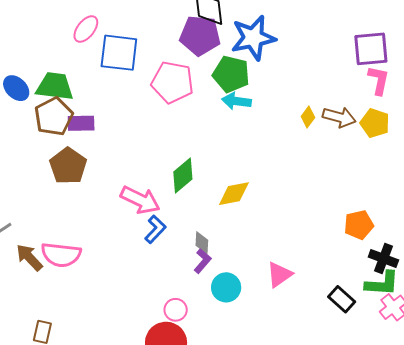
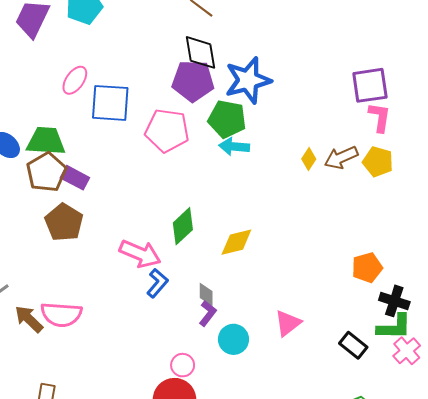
brown arrow: (339, 117) -> (341, 158), turned 144
purple rectangle: (81, 123) -> (75, 178), turned 32

